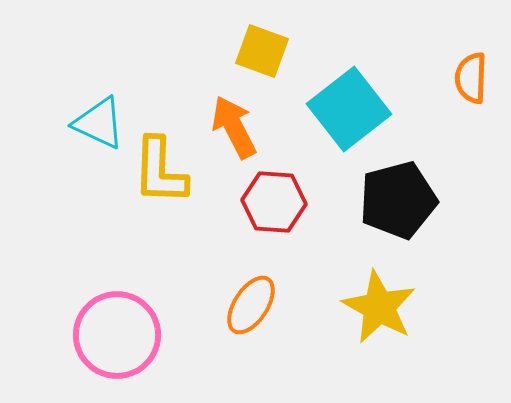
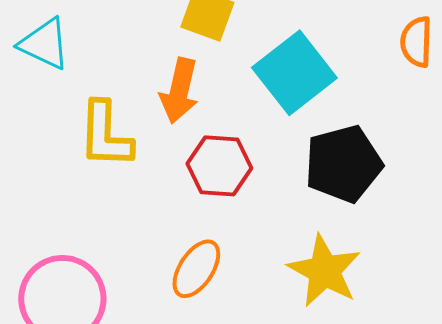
cyan triangle: (99, 123) -> (44, 44), moved
orange arrow: (234, 127) -> (179, 91), turned -140

